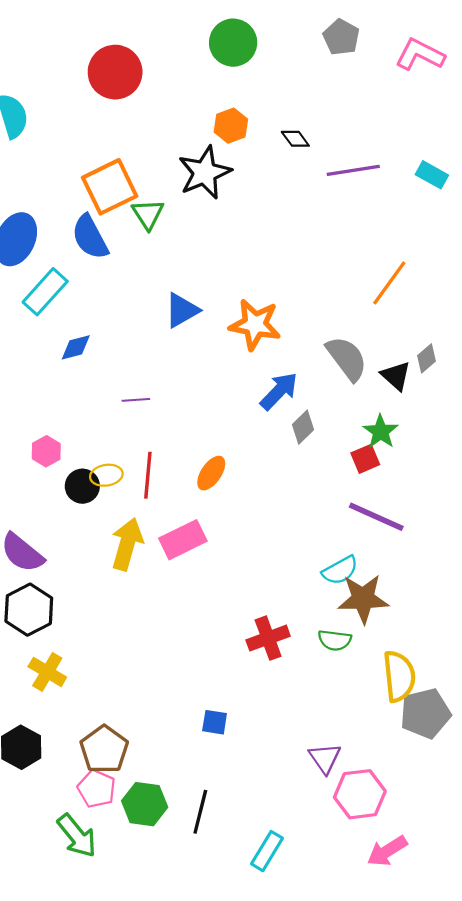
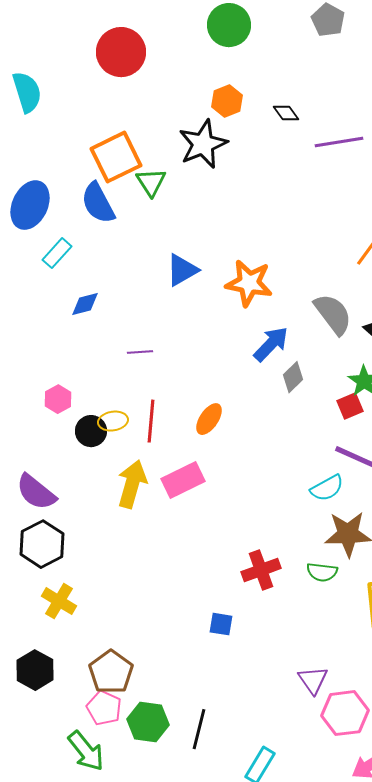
cyan rectangle: (45, 292) -> (57, 253), size x0.7
cyan semicircle: (340, 570) -> (327, 488), moved
blue square: (215, 722) -> (221, 624), moved

